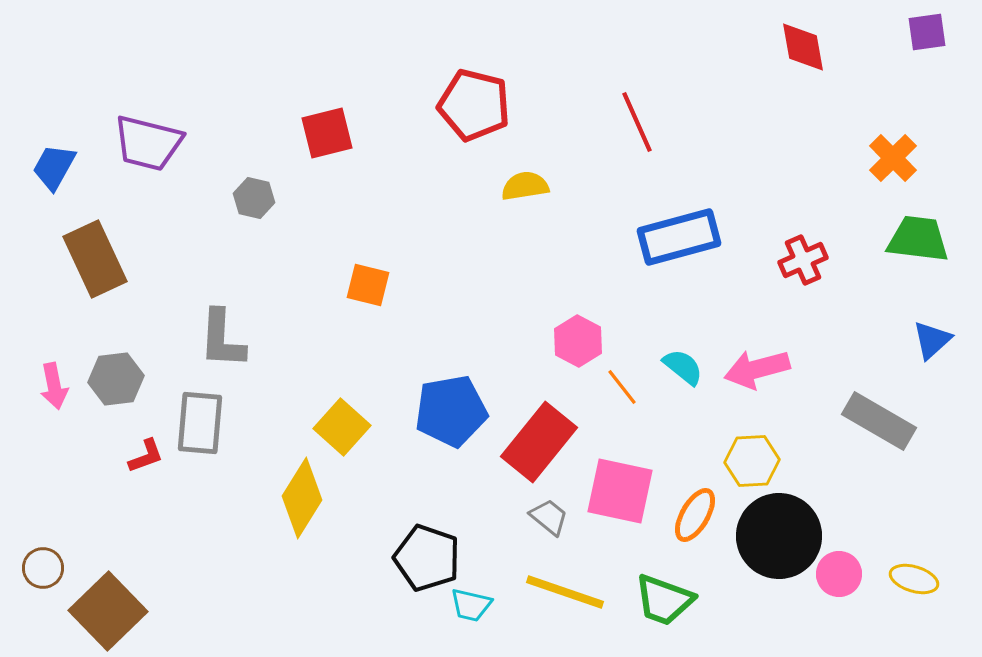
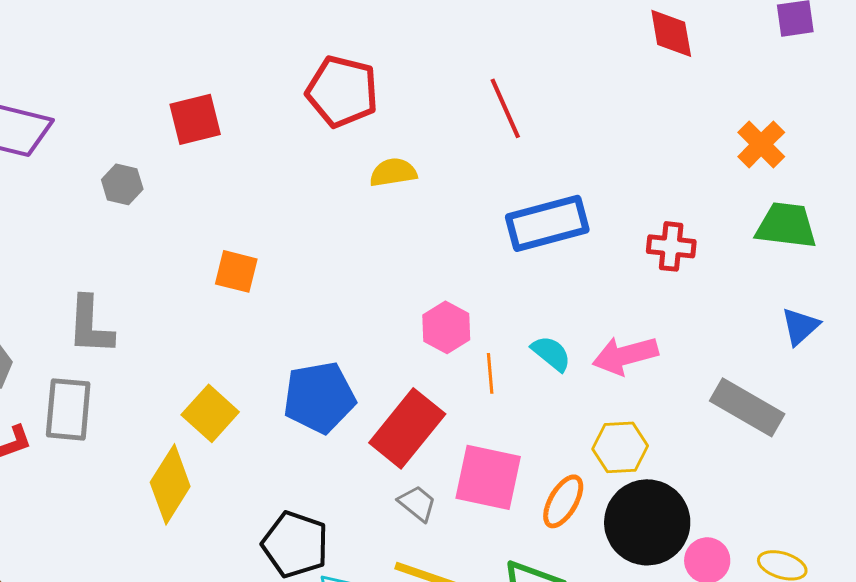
red cross: (803, 260) -> (671, 246), turned 30
orange line: (622, 387) -> (490, 373), turned 33

